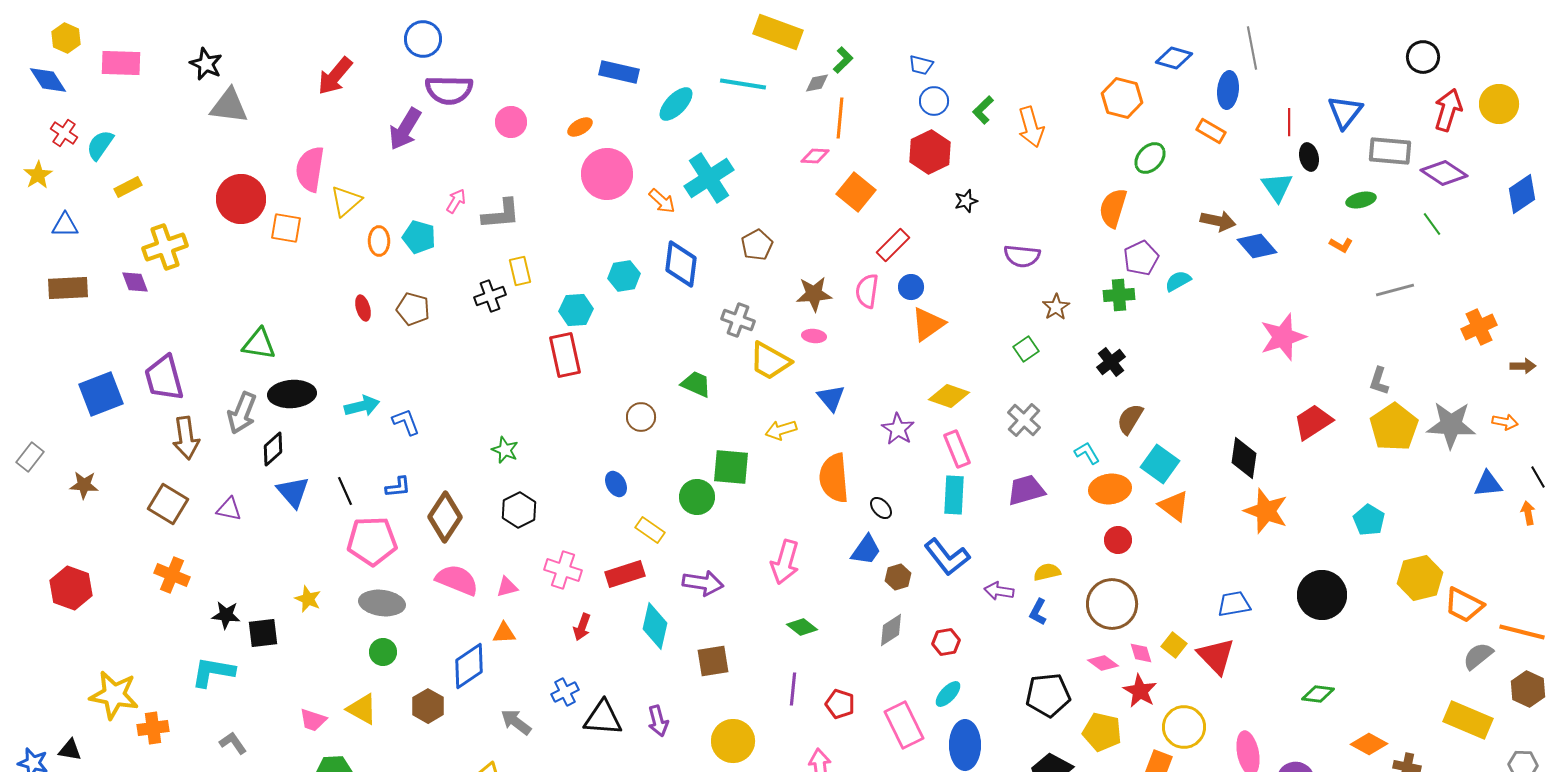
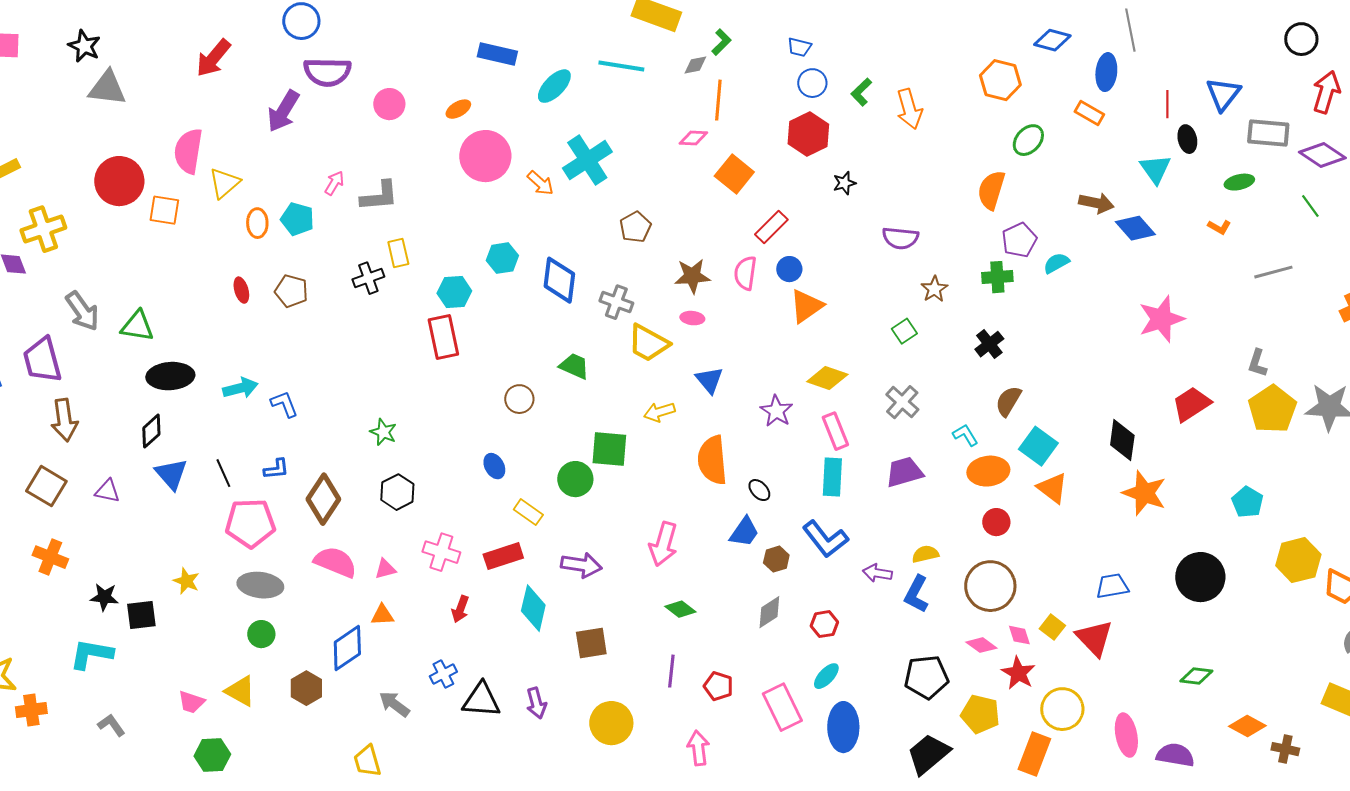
blue diamond: (681, 264) -> (559, 280), moved
gray arrow: (242, 413) -> (82, 311), moved, turned -57
blue L-shape: (1038, 612) -> (916, 594), size x1.4

